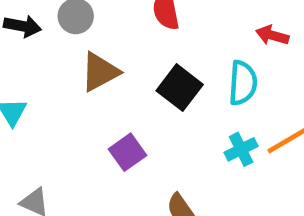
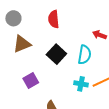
cyan cross: (241, 149) -> (81, 84), turned 32

